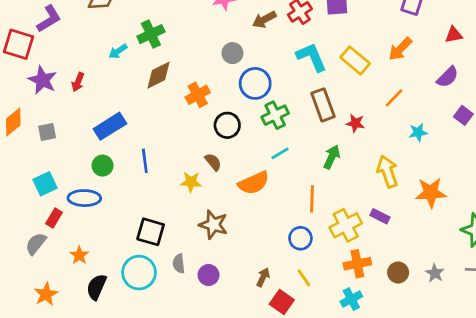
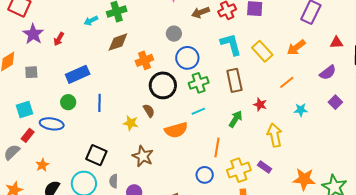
red star: (355, 123) -> (260, 105), moved
black circle: (227, 125) -> (163, 85), size x1.4
orange star: (431, 193) -> (304, 179), moved

